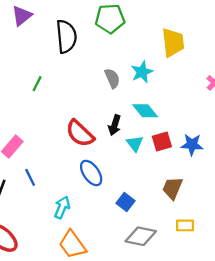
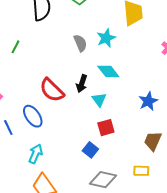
red square: (162, 142) -> (106, 128), moved
blue star: (192, 145) -> (148, 101), turned -30
blue ellipse: (91, 173) -> (33, 116), moved
brown trapezoid: (172, 188) -> (153, 141), moved

